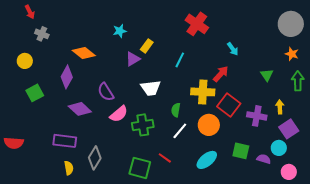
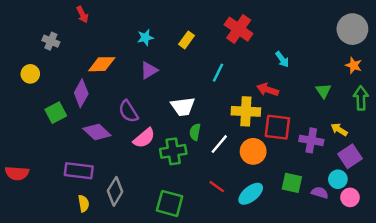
red arrow: (30, 12) -> (82, 15), moved
yellow rectangle: (147, 46) -> (187, 40), moved
orange diamond: (84, 53) -> (102, 64), turned -40
purple triangle: (133, 59) -> (149, 70), moved
red arrow: (221, 74) -> (268, 90), turned -114
green square: (35, 93) -> (56, 113), moved
red square: (229, 105) -> (277, 127), turned -30
yellow arrow: (280, 107) -> (339, 130), turned -56
green semicircle: (176, 110) -> (195, 132), moved
white line: (180, 131) -> (219, 144), moved
red line: (165, 158) -> (217, 187), moved
pink circle: (289, 172) -> (350, 197), moved

